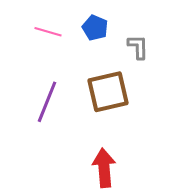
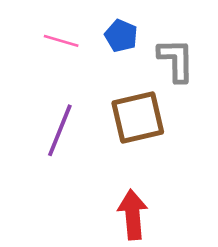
gray L-shape: (138, 47) -> (176, 60), size x1.4

